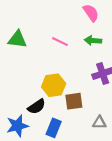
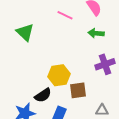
green triangle: (17, 39) -> (25, 32), turned 36
pink line: (60, 42) -> (65, 15), moved

